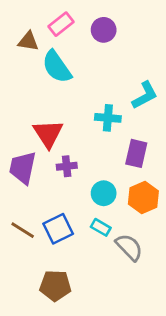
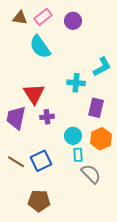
brown triangle: (28, 41) -> (20, 18), moved
cyan rectangle: (101, 227) -> (78, 155), moved, turned 56

